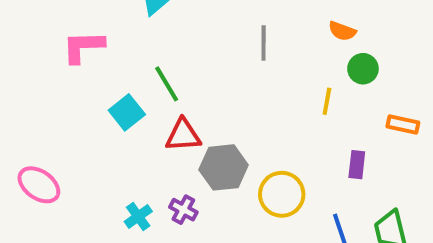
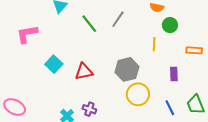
gray line: (264, 43) -> (118, 19), turned 42
green line: (167, 84) -> (89, 24), moved
gray hexagon: (224, 167) -> (127, 69), moved

